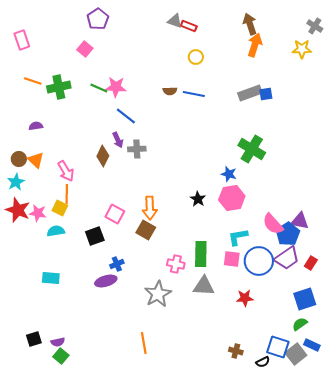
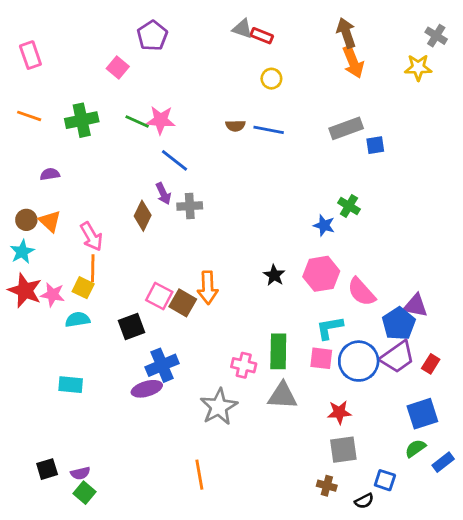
purple pentagon: (98, 19) -> (152, 36), moved
orange arrow: (255, 45) -> (353, 62), turned 140
orange line: (33, 81) -> (29, 116), moved
blue square: (266, 94) -> (375, 145), moved
green cross: (252, 149) -> (349, 206), size x0.6
blue star: (229, 174) -> (324, 225), moved
pink semicircle: (273, 224) -> (361, 292), moved
brown square: (146, 230) -> (183, 303), moved
blue cross: (117, 264) -> (162, 365), size x1.6
blue rectangle: (312, 345) -> (443, 462), moved, turned -63
blue square: (278, 347) -> (385, 480), size x0.7
gray square: (296, 354) -> (343, 450), moved, turned 30

